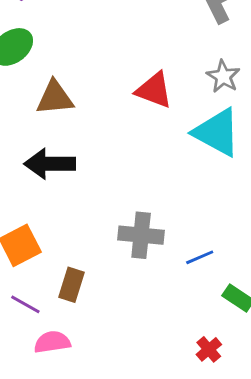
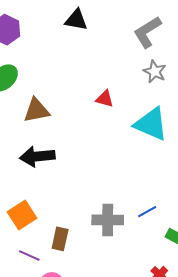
gray star: (223, 76) -> (155, 72), moved
red triangle: (154, 90) -> (105, 99), size x0.7
gray cross: (141, 235) -> (108, 220), moved

